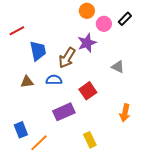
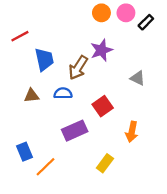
pink circle: (104, 24) -> (126, 13), moved
orange arrow: (125, 113) -> (132, 132), moved
yellow rectangle: (90, 140) -> (105, 163), turned 63

